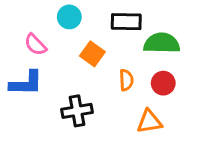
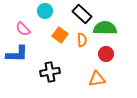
black rectangle: (126, 22) -> (82, 14), turned 42
orange semicircle: (126, 80) -> (82, 40), moved

